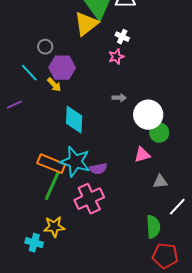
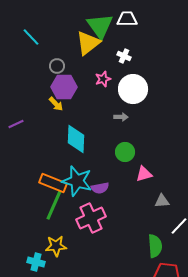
gray circle: (45, 47) -> (57, 66), moved
pink star: (116, 57) -> (103, 79), moved
cyan line: (29, 73) -> (31, 37), moved
white circle: (148, 115) -> (133, 89), moved
green circle: (159, 133) -> (125, 152), moved

